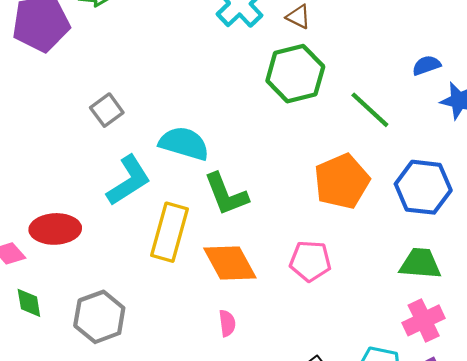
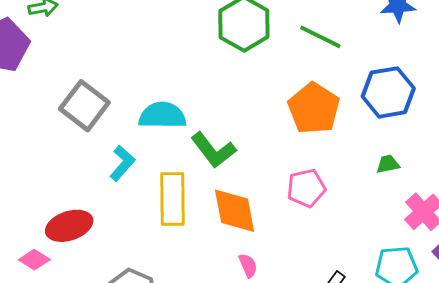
gray square: (107, 110) -> (84, 106), size x1.6
cyan L-shape: (129, 181) -> (122, 163), size x0.7
orange diamond: (230, 263) -> (235, 211), turned 34
green trapezoid: (420, 264) -> (388, 164), moved, size x0.6

